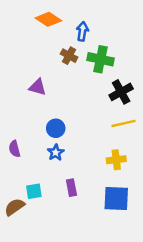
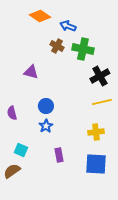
blue arrow: (82, 31) -> (68, 26), turned -77
purple semicircle: (15, 149) -> (12, 113), moved
cyan square: (34, 191) -> (21, 150), moved, turned 32

